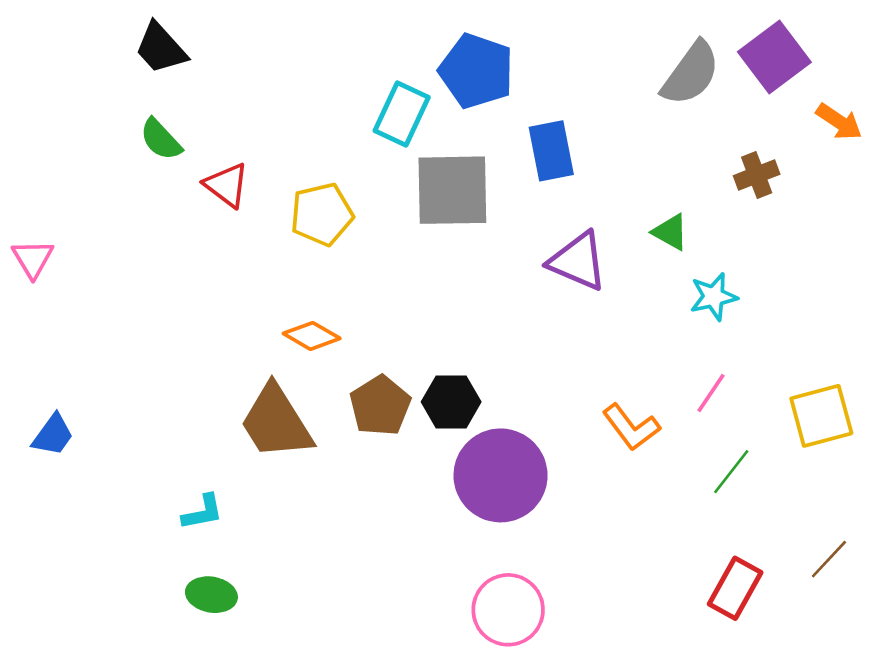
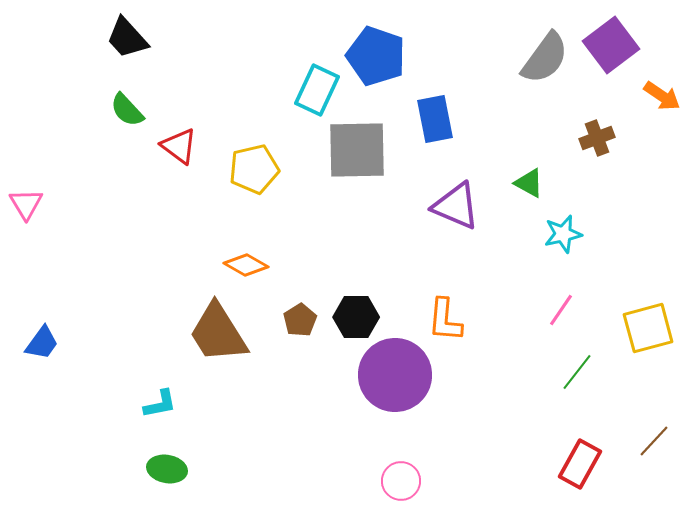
brown pentagon: (380, 406) -> (300, 320), size x0.7
orange L-shape: (631, 427) -> (445, 320), moved, turned 42
pink circle: (508, 610) -> (401, 481), size x0.7

